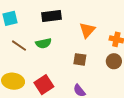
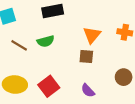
orange triangle: (87, 30) -> (92, 35), moved
brown circle: (114, 61) -> (124, 77), moved

